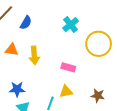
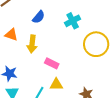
blue semicircle: (26, 23) -> (39, 17), moved
pink rectangle: (68, 67) -> (52, 63), moved

